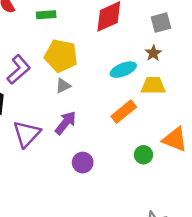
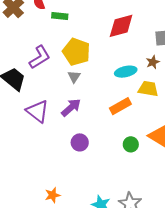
green rectangle: (46, 15) -> (60, 16), moved
gray triangle: (63, 86) -> (74, 77), turned -40
purple triangle: (27, 134) -> (38, 111), turned -45

